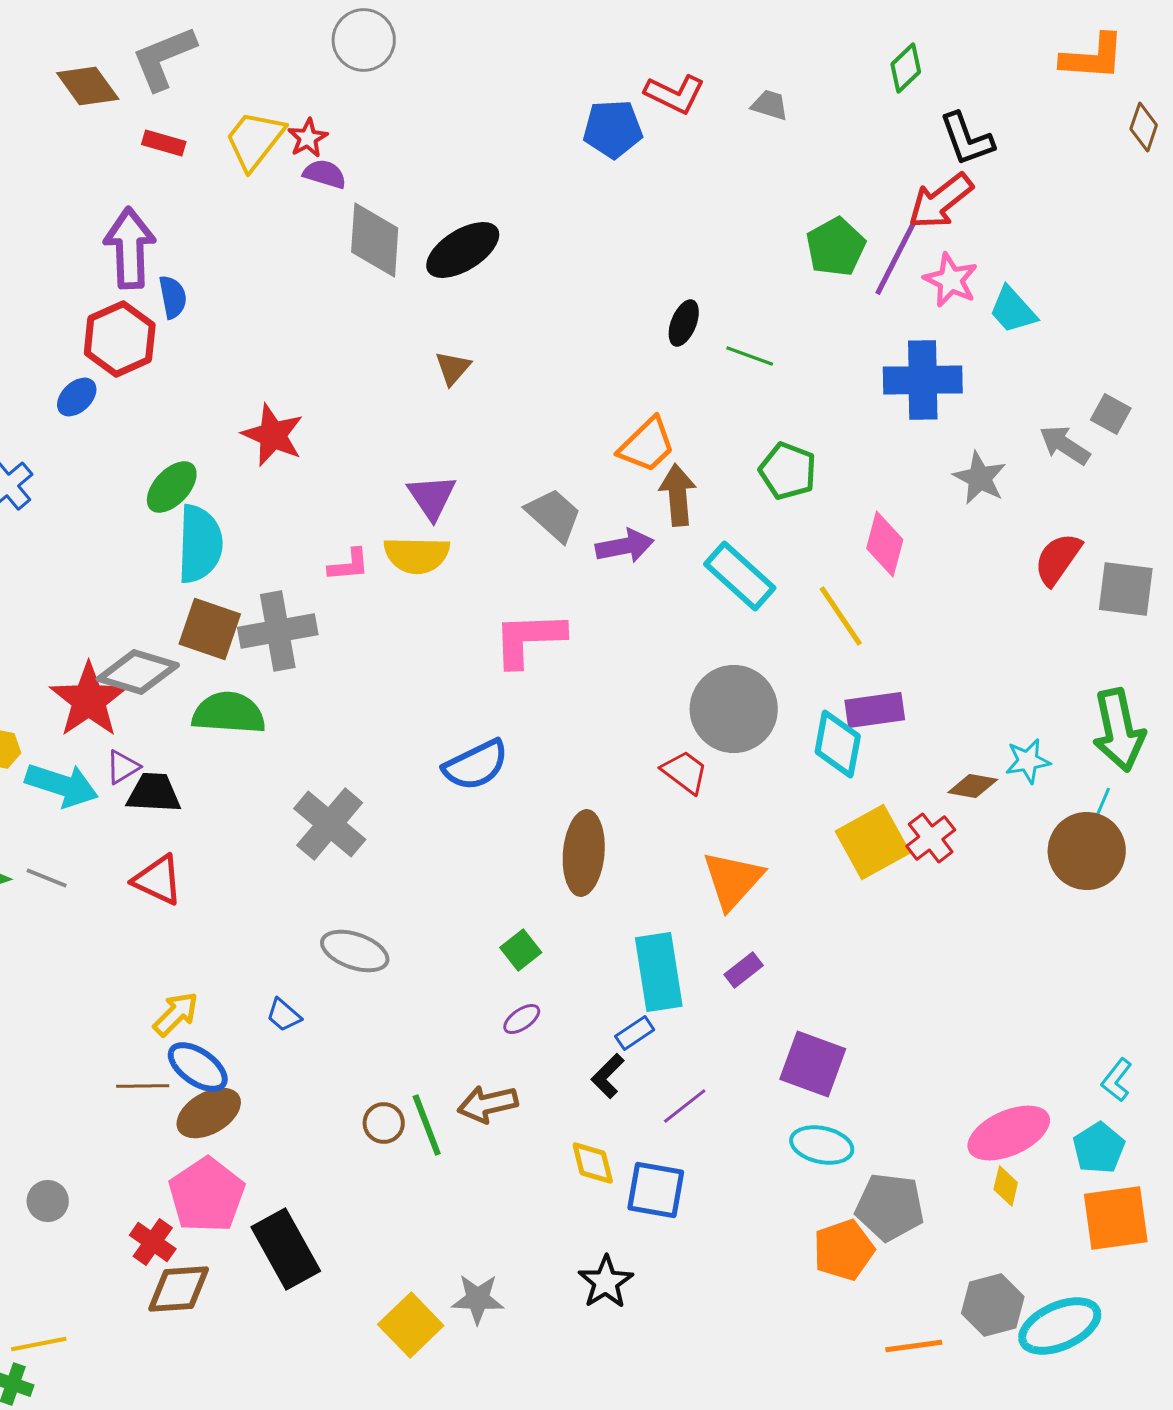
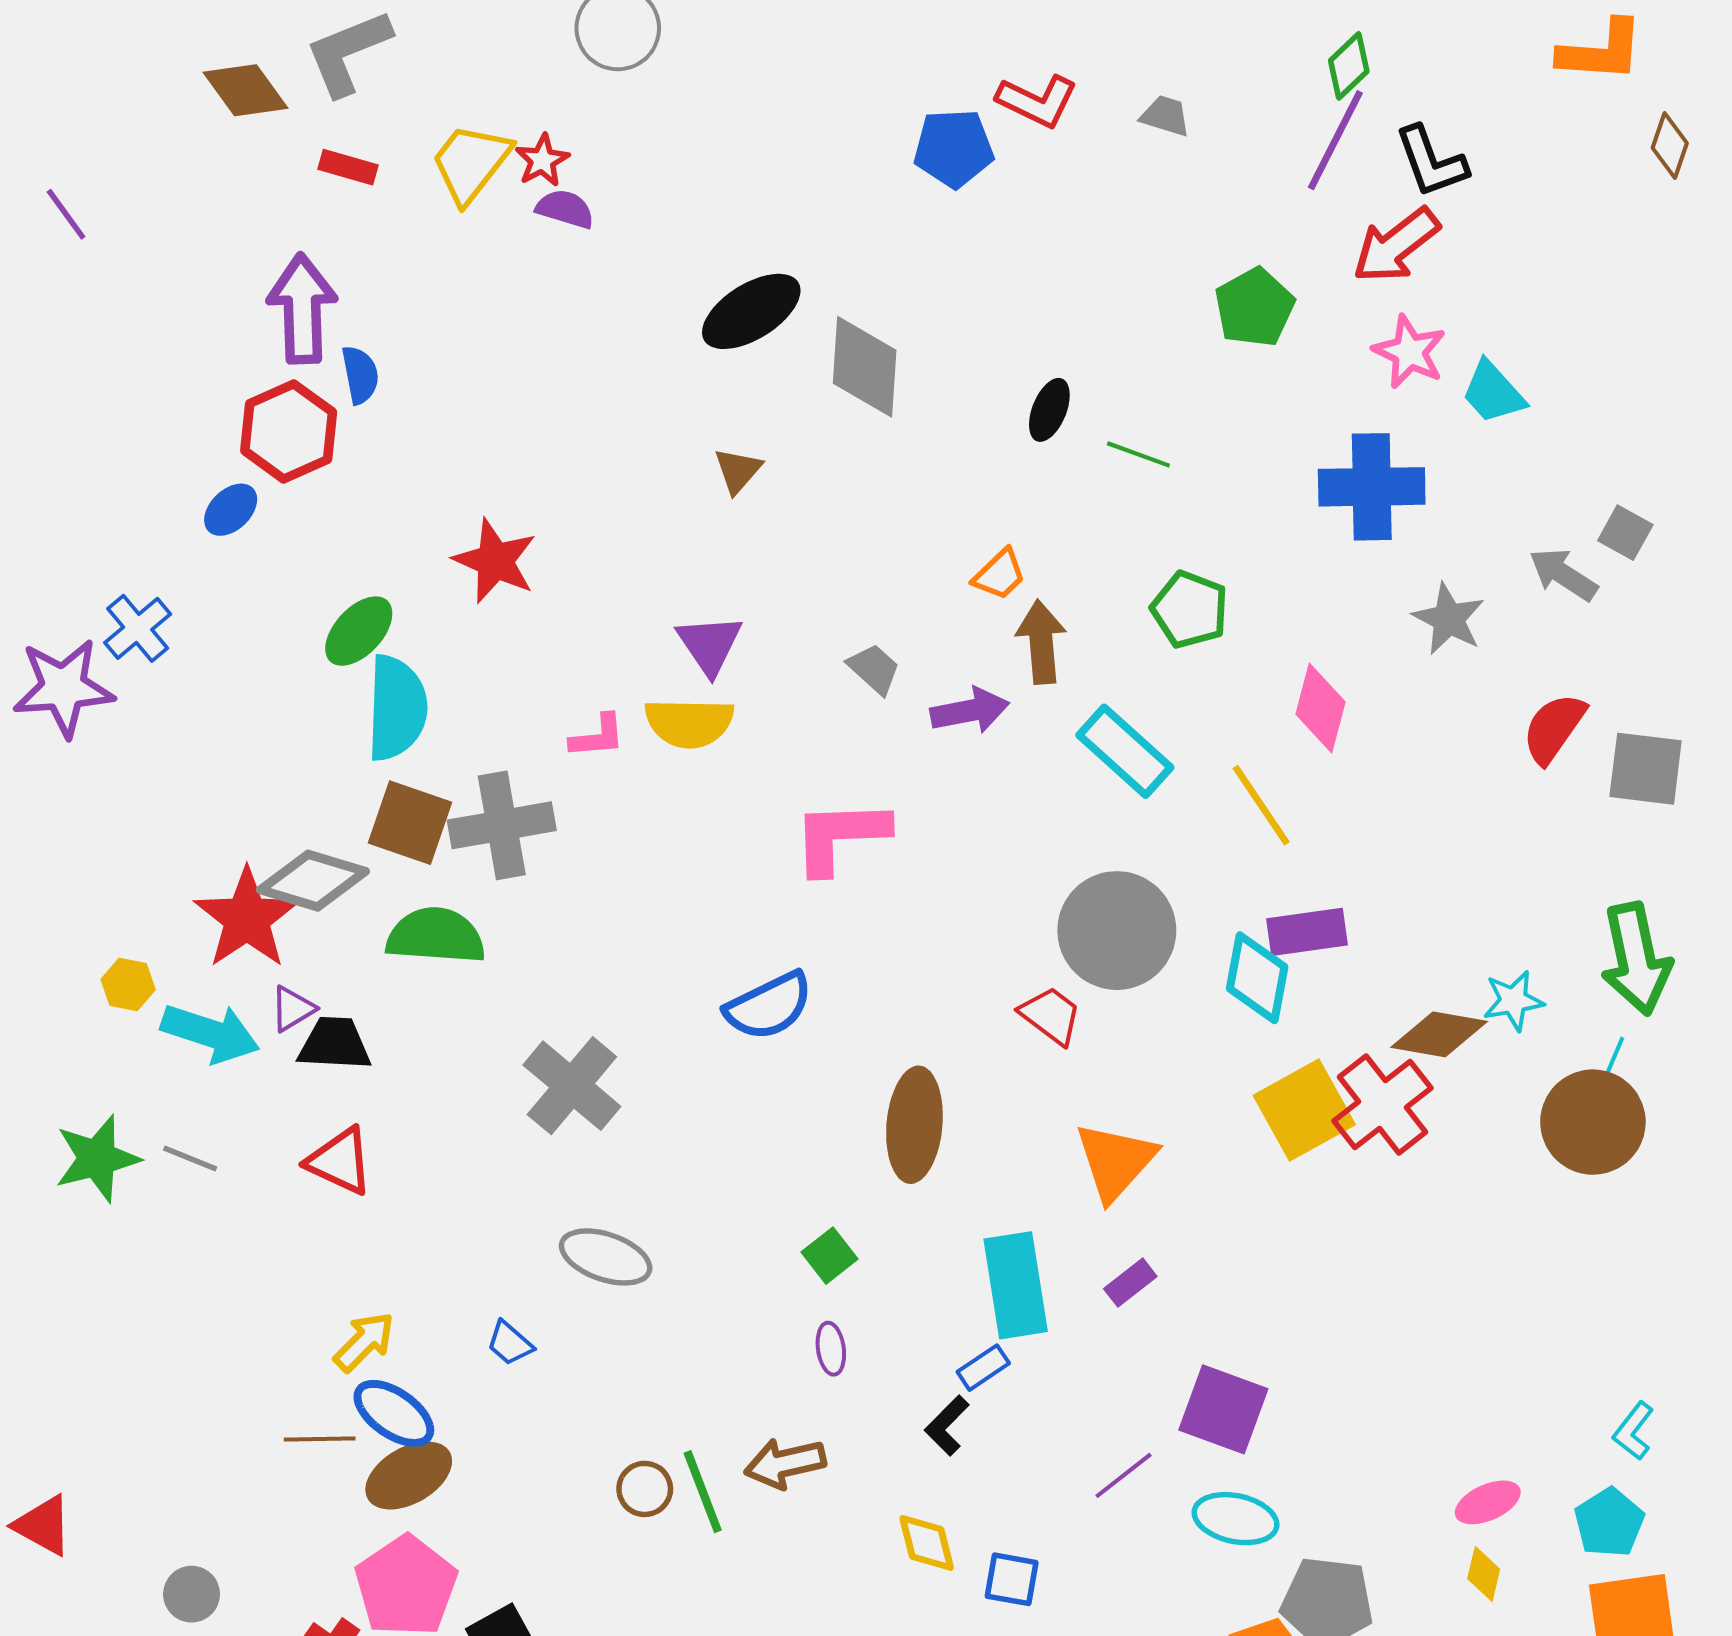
gray diamond: (375, 240) -> (865, 367), moved
purple line: (896, 258) -> (1335, 140), moved
orange trapezoid: (647, 445) -> (999, 574), size x0.7
gray trapezoid: (554, 515) -> (874, 669), size x0.7
brown diamond: (973, 786) -> (1439, 1034), size x1.4
red cross: (931, 838) -> (1383, 1105), size x1.5
purple ellipse: (522, 1019) -> (831, 1349), turned -63
purple line: (685, 1106) -> (1124, 1475), moved
pink ellipse: (1009, 1133) -> (1488, 1502), size x0.6
blue square: (656, 1190) -> (1012, 1579), size x0.7

